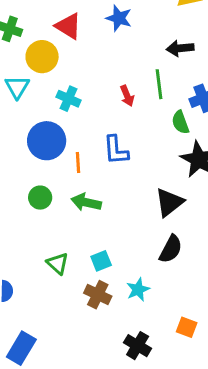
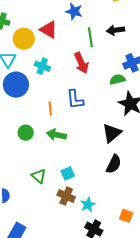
red triangle: (68, 26) -> (49, 30), moved
green line: (159, 84) -> (90, 37), moved
red arrow: (127, 96) -> (81, 63), size x1.5
green semicircle: (180, 122) -> (117, 79), turned 98
blue circle: (47, 141) -> (16, 85), moved
cyan star: (138, 290) -> (88, 205), moved

